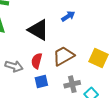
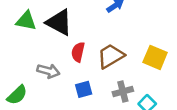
black triangle: (38, 30) -> (59, 22), moved
red semicircle: (37, 61) -> (78, 52), moved

